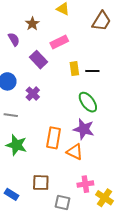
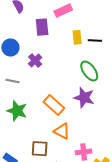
purple rectangle: (39, 60) -> (42, 27), turned 36
orange rectangle: (54, 138) -> (54, 105), turned -60
orange triangle: (75, 152) -> (62, 131), moved

